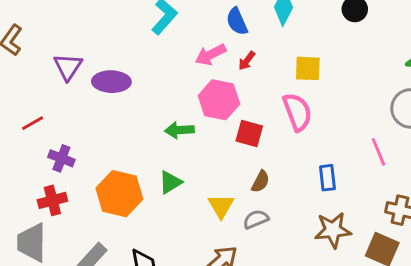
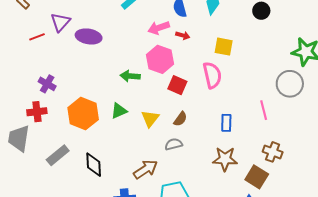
red arrow: (247, 61) -> (183, 35), turned -120
red line: (33, 123) -> (37, 37), moved
yellow triangle: (221, 206) -> (150, 118), moved

